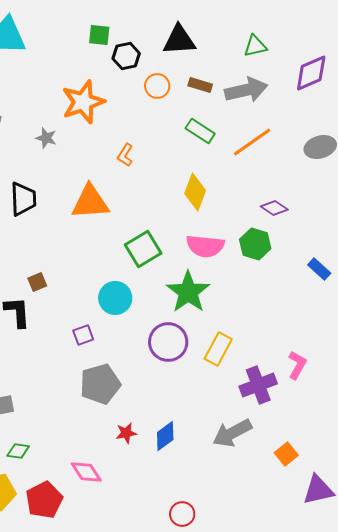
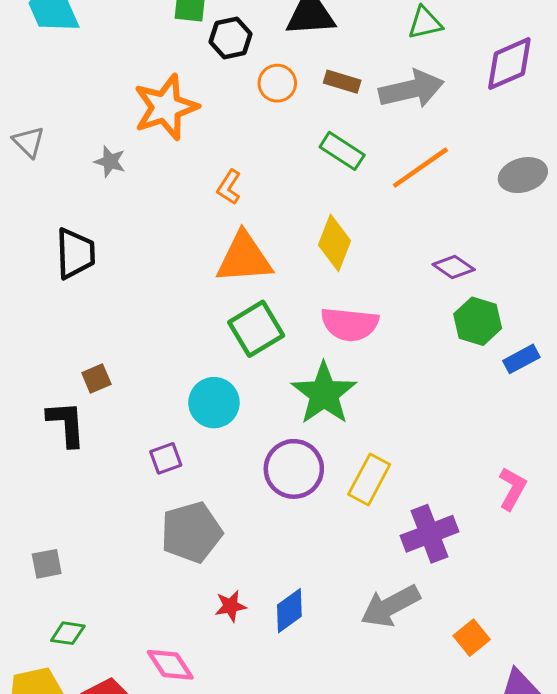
orange triangle: (90, 202) -> (244, 258), moved
green hexagon: (255, 244) -> (478, 321), moved
blue rectangle: (319, 269) -> (521, 359), turned -70
pink L-shape: (297, 365) -> (512, 488), moved

